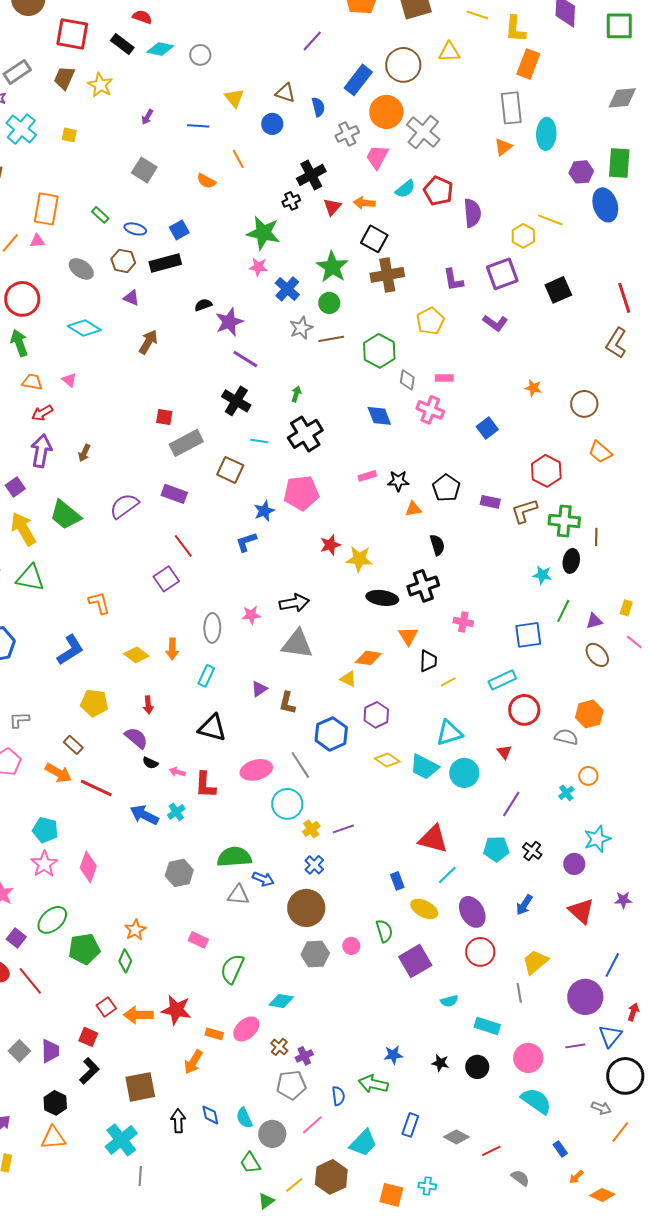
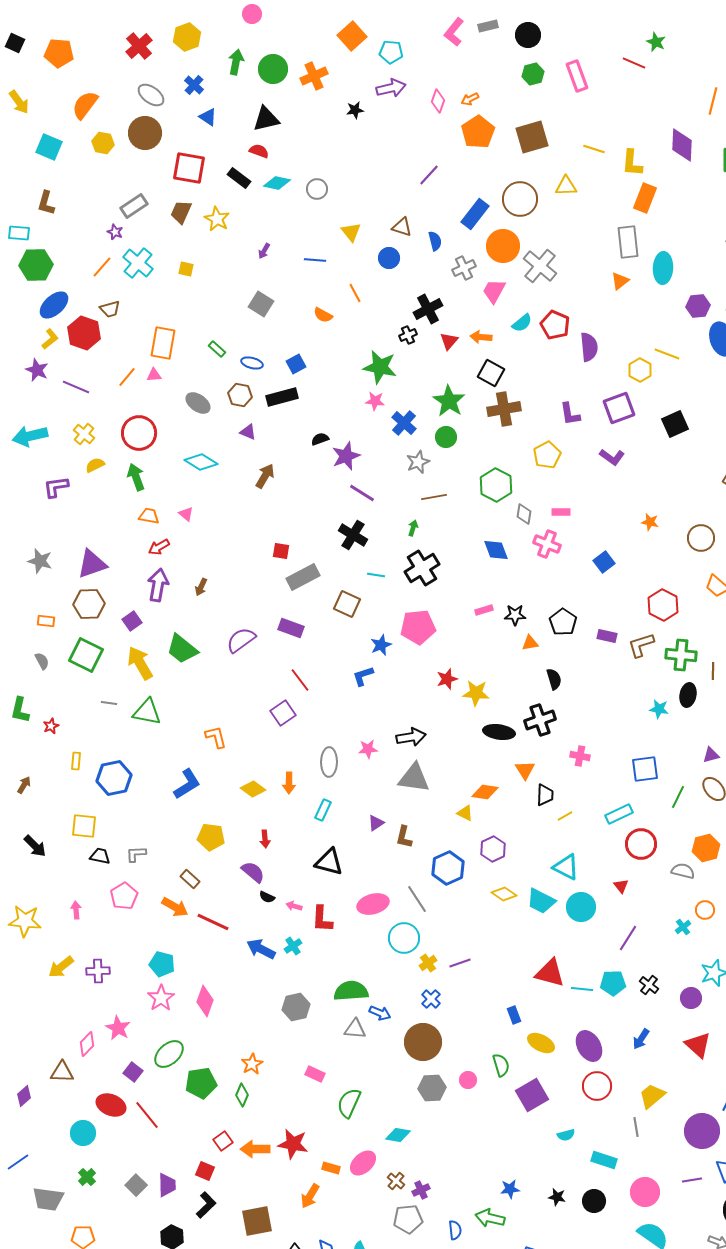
brown line: (331, 339) -> (434, 497), moved
green line: (563, 611) -> (678, 797), moved
cyan triangle: (449, 733) -> (566, 867), turned 44
cyan line: (447, 875) -> (582, 989), moved, turned 50

